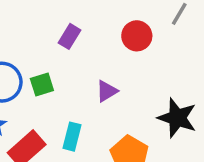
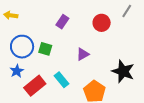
green square: (42, 85) -> (45, 49), turned 32
cyan rectangle: (72, 137) -> (61, 80), turned -56

